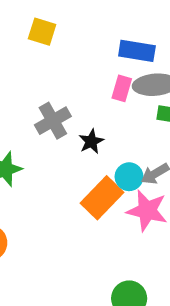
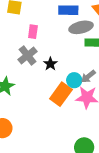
pink rectangle: (122, 88) -> (33, 32), moved

